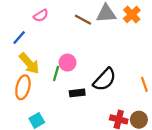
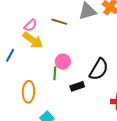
brown line: (83, 20) -> (59, 22), moved
blue line: (19, 37) -> (10, 55), moved
yellow arrow: (29, 63) -> (33, 40), moved

